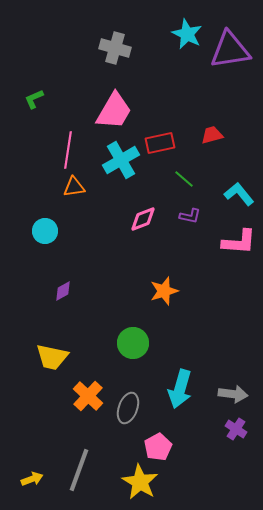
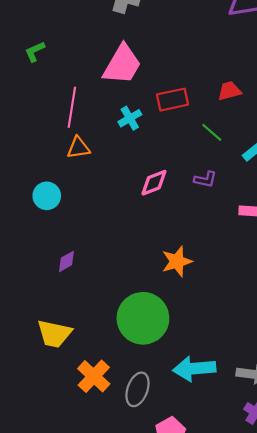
cyan cross: (121, 160) -> (130, 118), size x0.6
green line: (184, 179) -> (212, 132), moved
green circle: (133, 343) -> (143, 318), size x1.5
cyan arrow: (180, 389) -> (194, 369), turned 69

